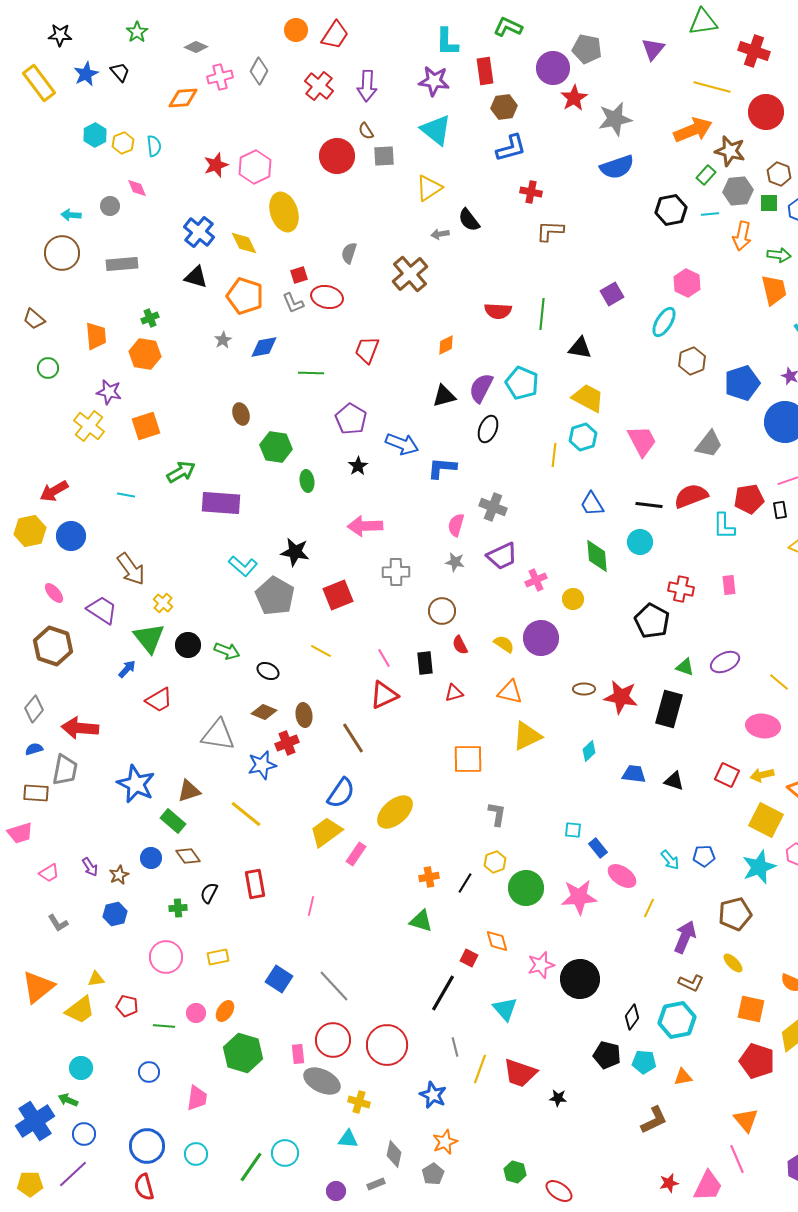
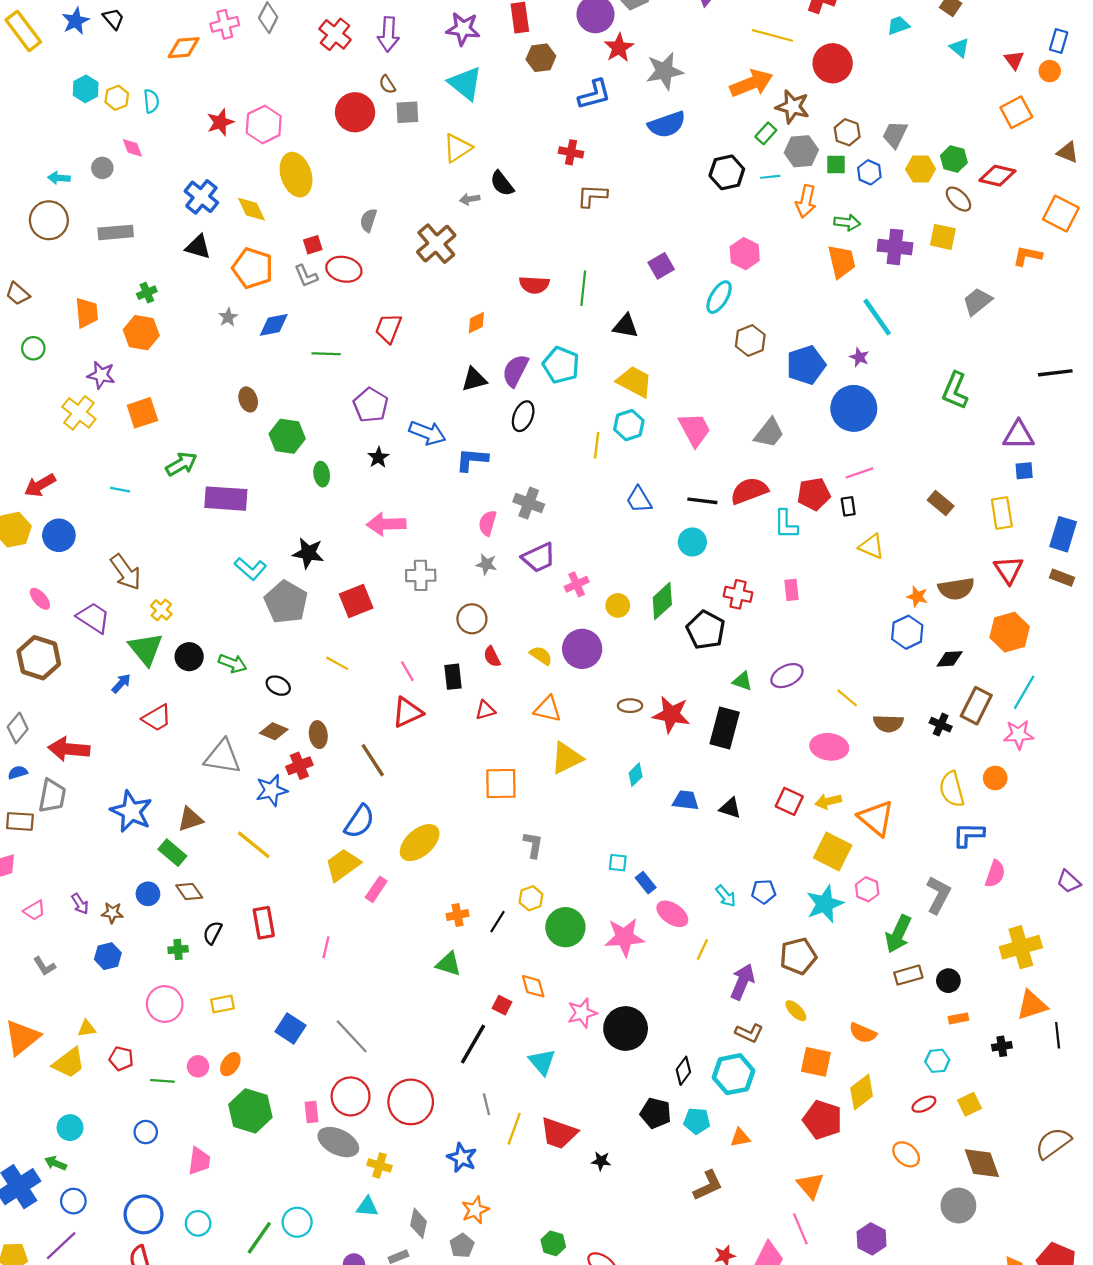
blue L-shape: (511, 148) -> (594, 94), moved
green diamond: (597, 556) -> (662, 601), moved, turned 52
brown star: (119, 875) -> (112, 913), turned 30

